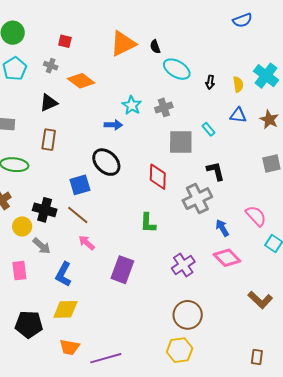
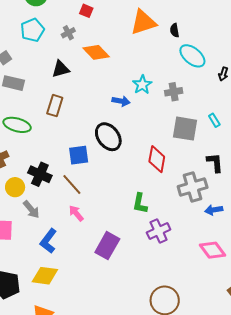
gray cross: (51, 66) -> (68, 33), turned 32
blue arrow: (222, 228) -> (214, 210), moved, turned -78
purple cross: (183, 265) -> (159, 231), moved

